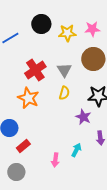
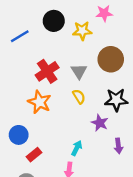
pink star: (92, 29) -> (104, 13), moved
yellow semicircle: (64, 93) -> (79, 97), turned -48
cyan arrow: (76, 150) -> (77, 148), moved

